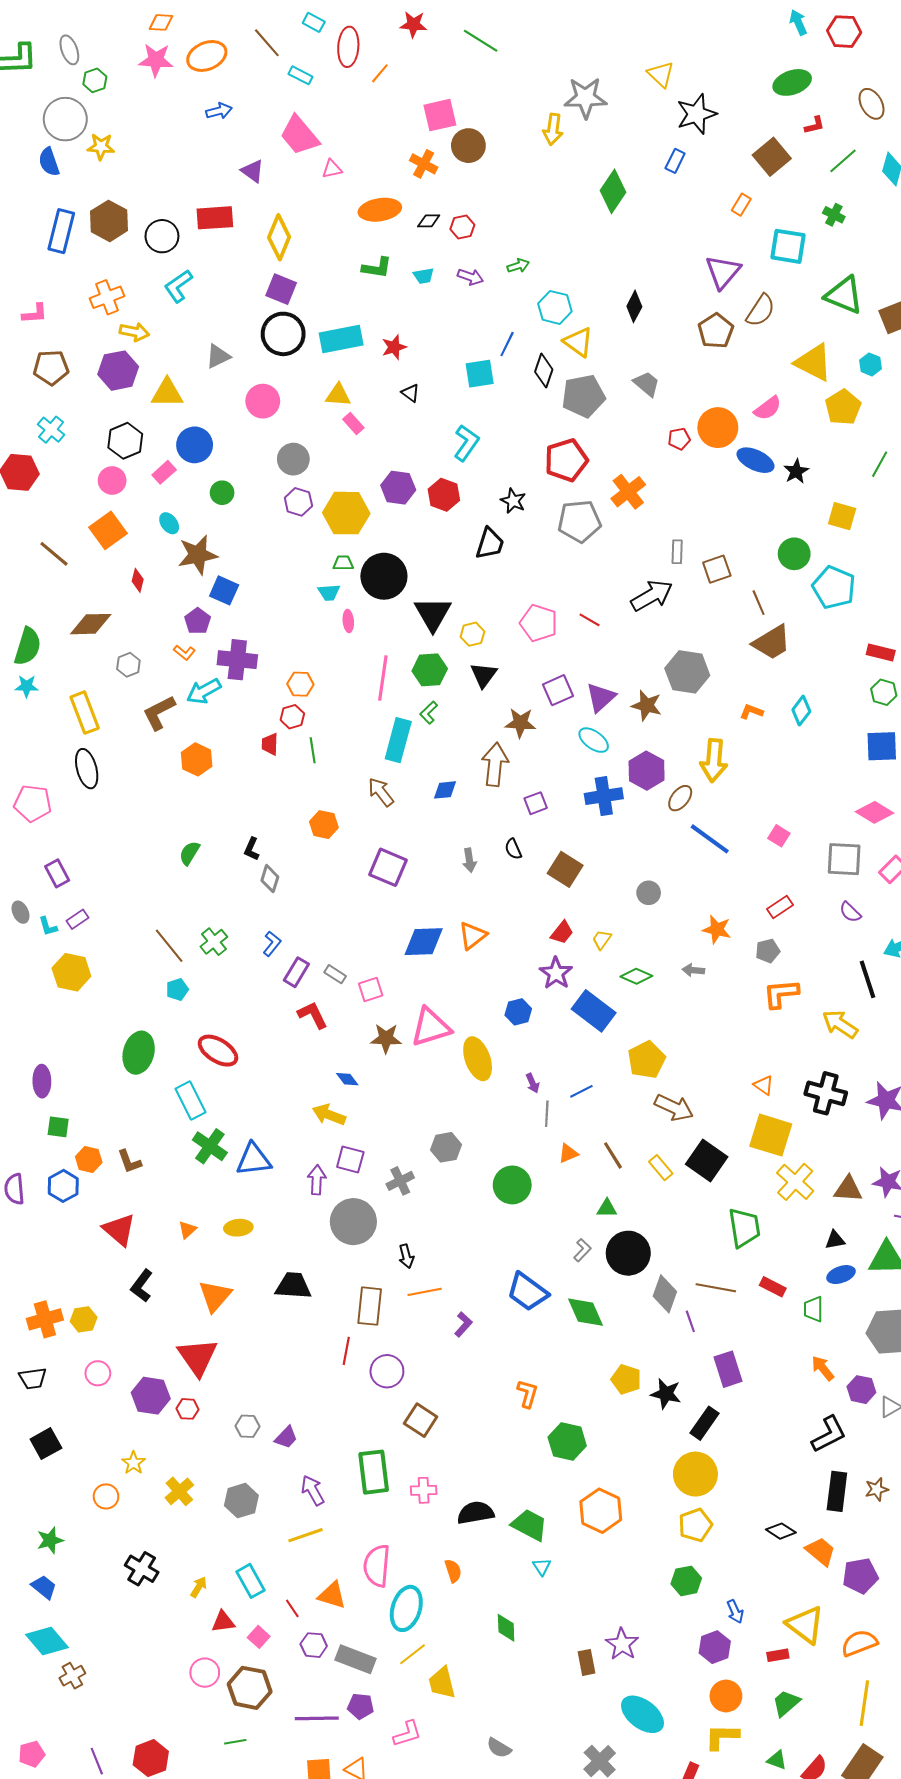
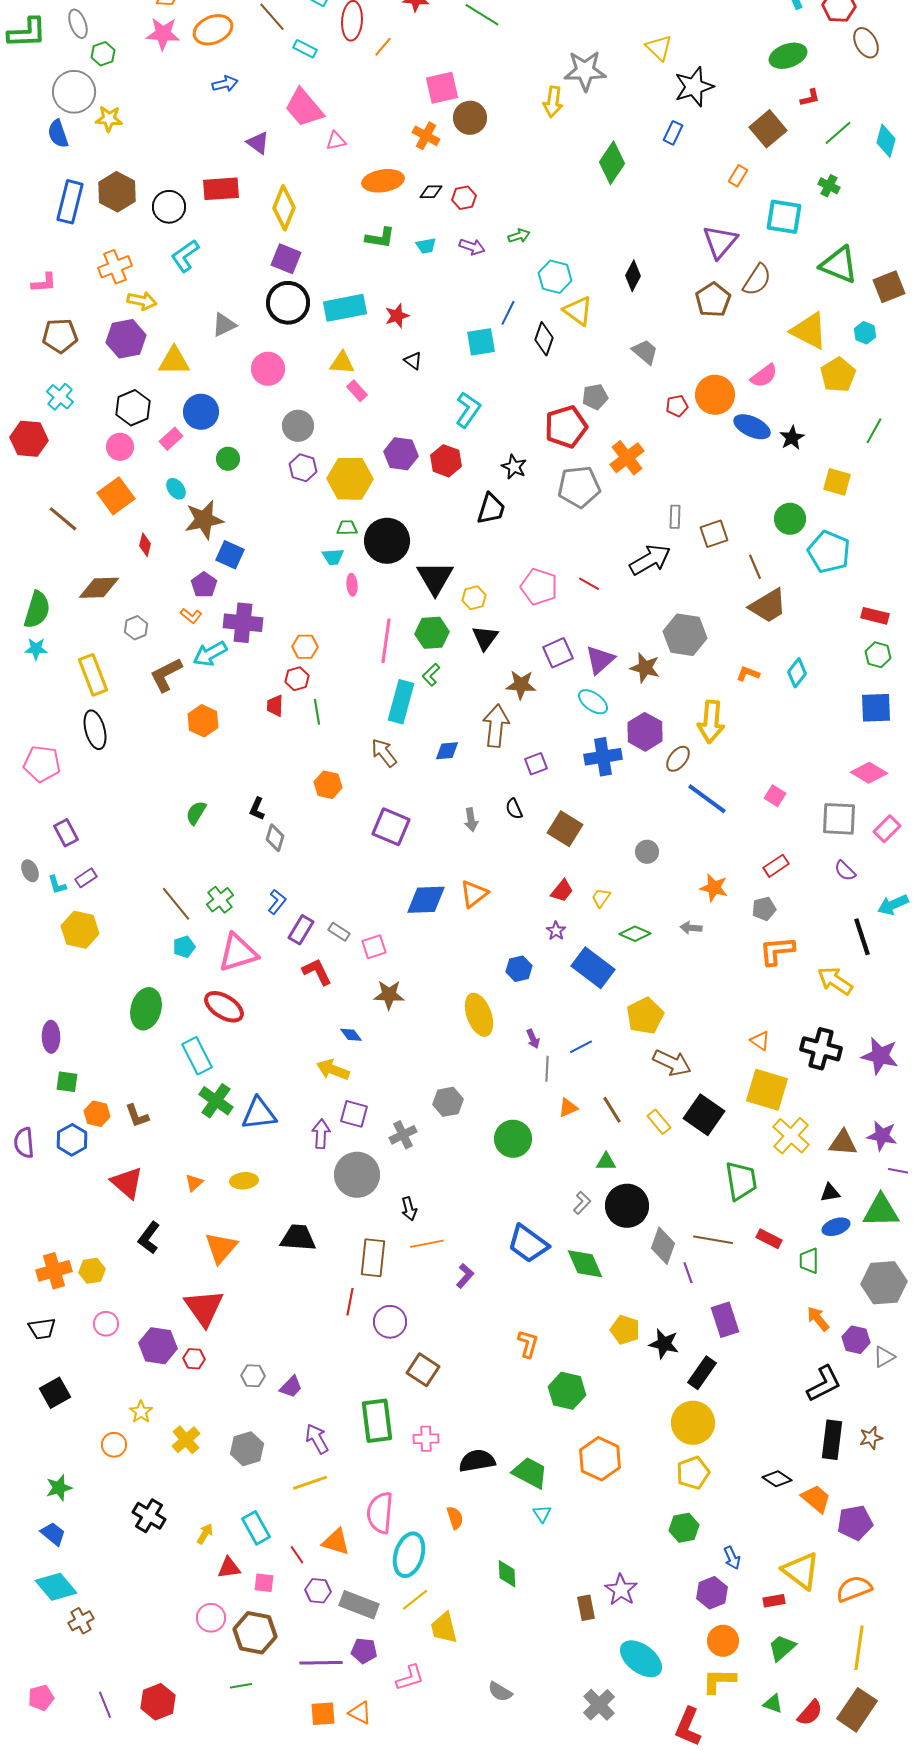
brown ellipse: (872, 104) -> (866, 43), moved
gray pentagon: (583, 396) -> (595, 397), moved, size x0.6
purple star: (556, 973) -> (556, 931), size x0.6
pink triangle: (431, 1027) -> (238, 953), moved
pink square: (259, 1637) -> (264, 1583), turned -35

